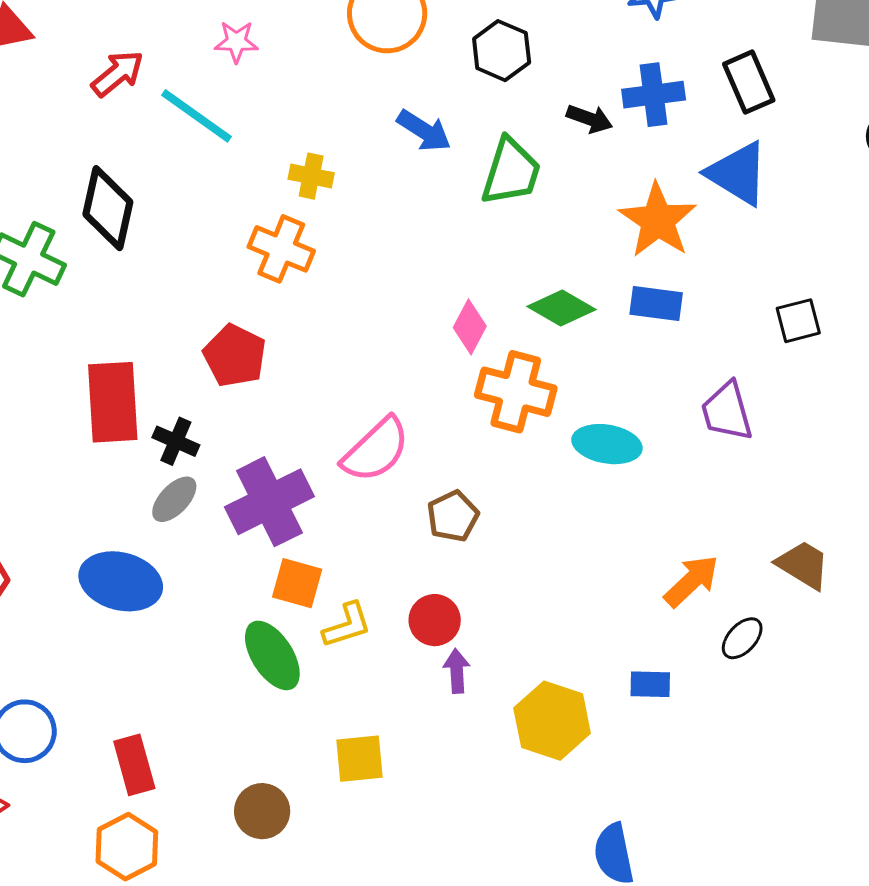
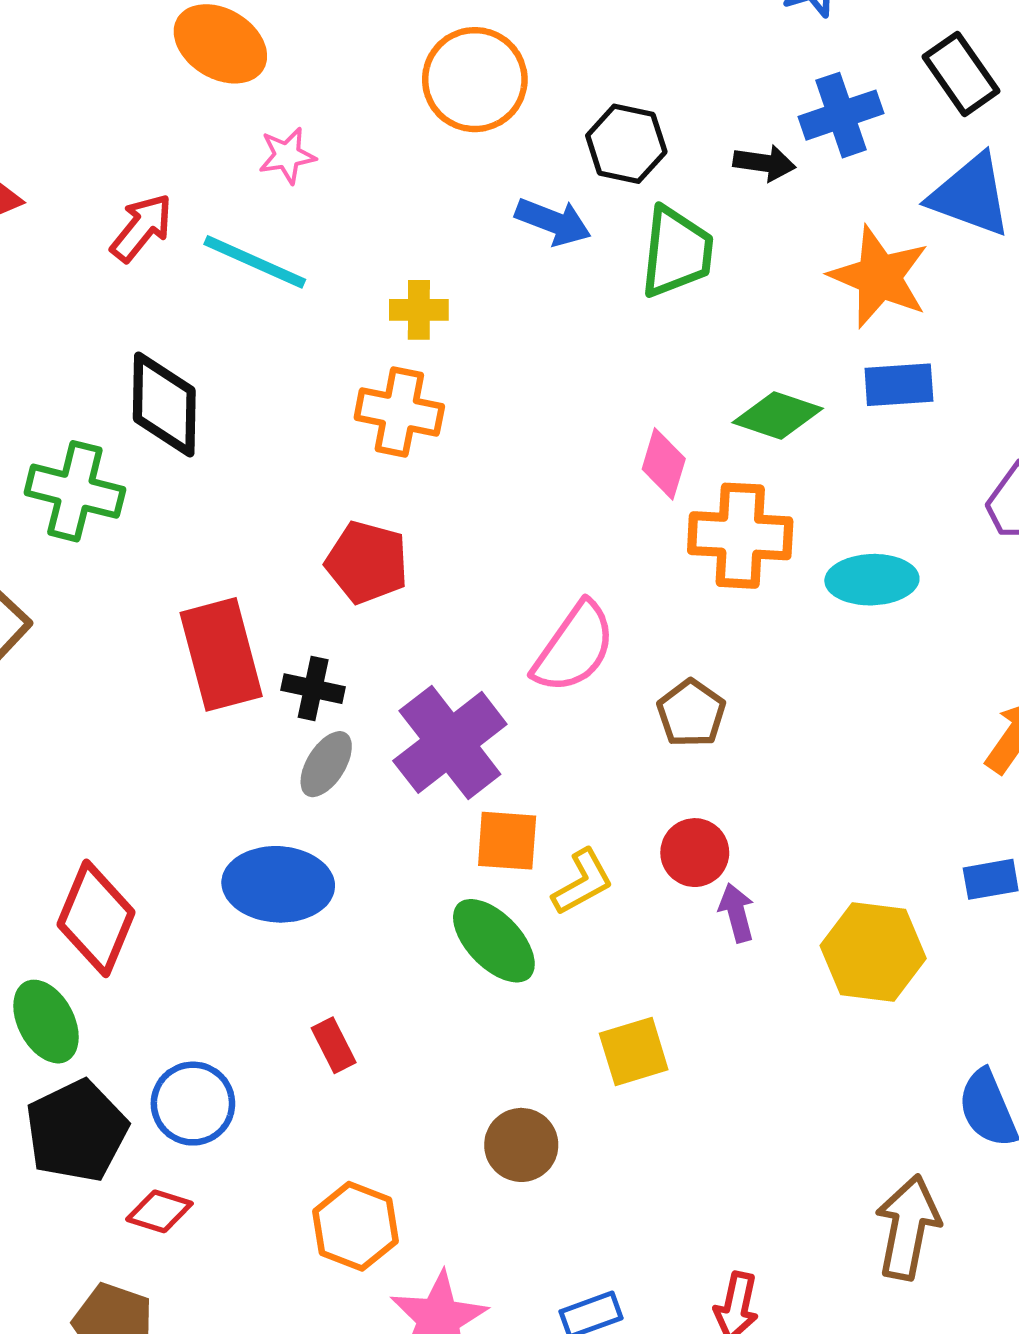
black hexagon: (502, 51) -> (626, 144), moved
red rectangle: (134, 765) -> (334, 1045), moved, size x0.7

